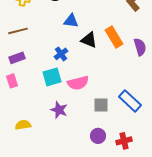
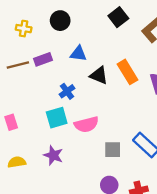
purple rectangle: (17, 58) -> (43, 59), moved
purple star: (59, 110) -> (53, 155), moved
yellow semicircle: (23, 125) -> (17, 162), moved

